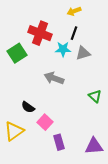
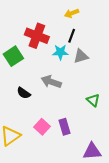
black semicircle: (28, 107) -> (24, 93), moved
purple rectangle: (59, 142) -> (64, 127), moved

